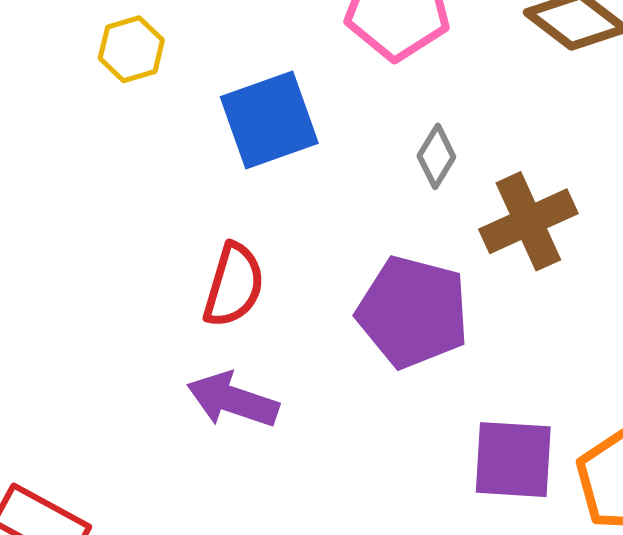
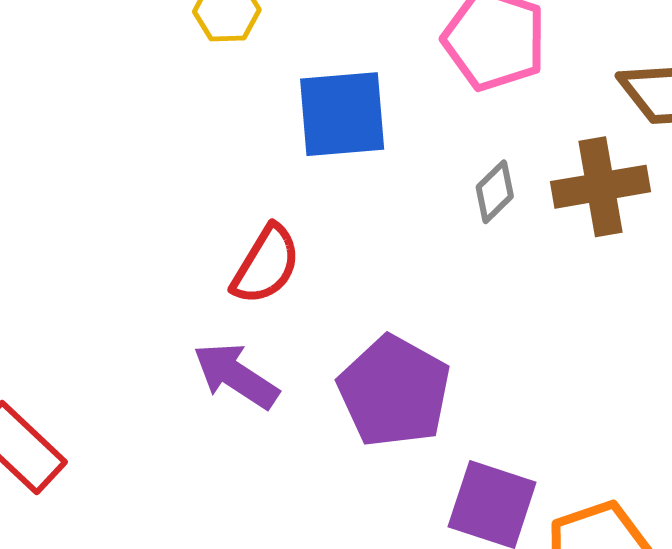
brown cross: (528, 221) -> (601, 187), moved
purple pentagon: (413, 312) -> (394, 391), moved

